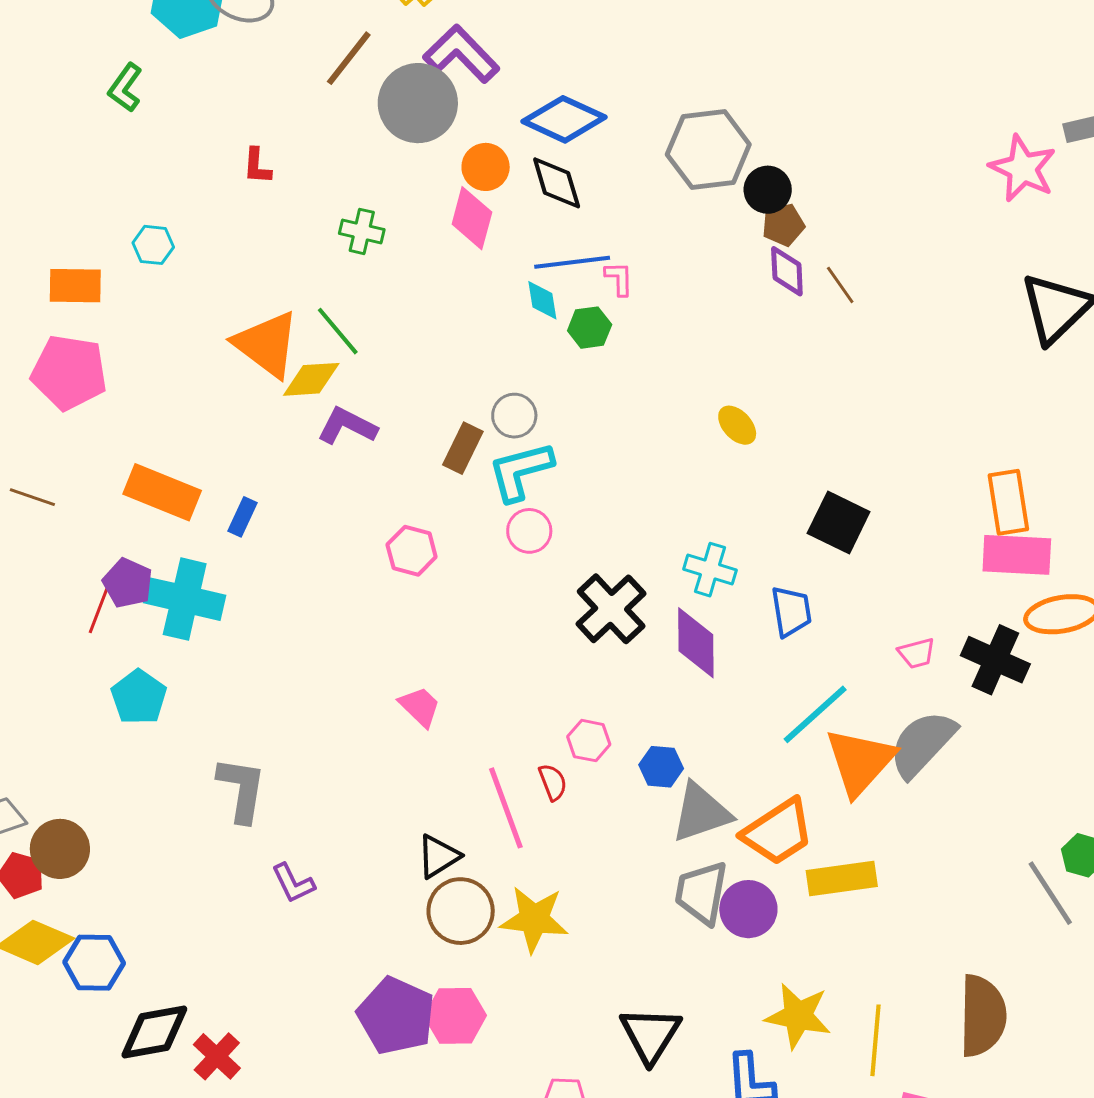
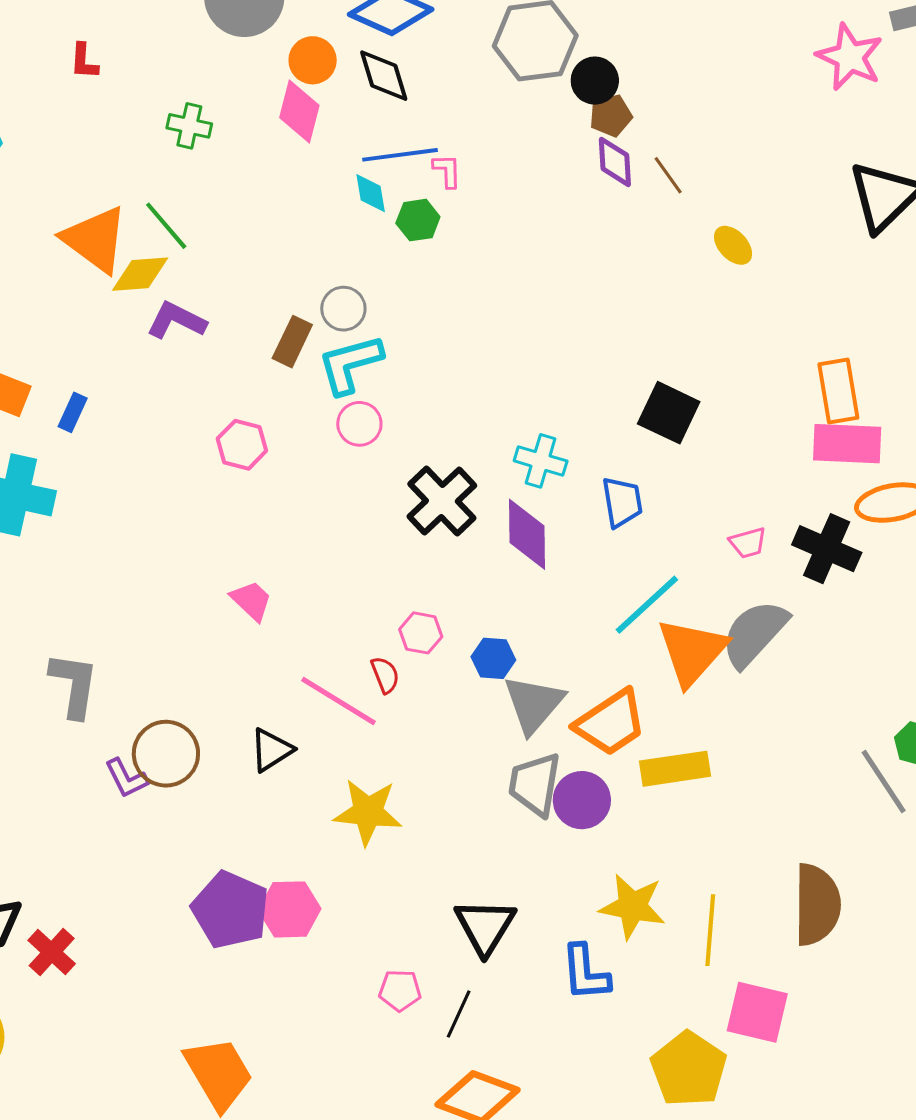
yellow ellipse: (737, 425) -> (733, 245), moved
pink line: (506, 808) -> (338, 701), turned -38
gray triangle: (701, 813) -> (534, 704), turned -30
brown circle: (461, 911) -> (166, 754), moved

